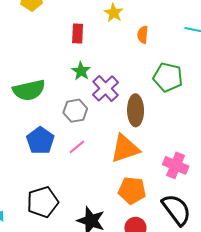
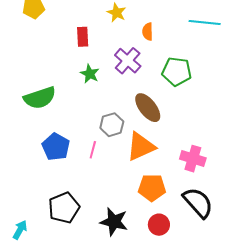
purple cross: (105, 88) -> (128, 61), moved
brown ellipse: (136, 110) -> (148, 108), turned -32
gray hexagon: (75, 111) -> (112, 125), moved
pink line: (77, 147) -> (93, 150), turned -30

